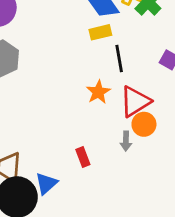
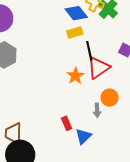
red triangle: (135, 101) -> (99, 68), moved
blue triangle: (46, 184) -> (83, 136), moved

